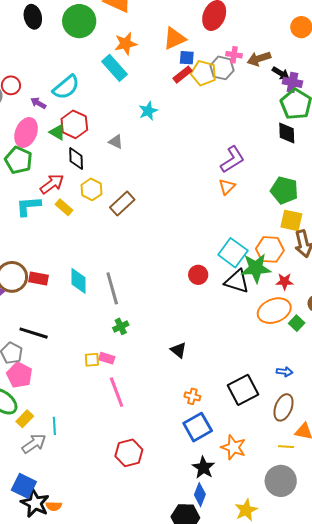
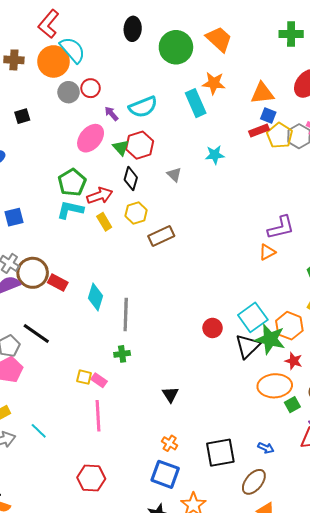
green pentagon: (19, 160) -> (72, 182), moved
black triangle: (237, 281) -> (248, 346), turned 40
cyan line: (54, 426) -> (39, 431), moved, turned -60
blue square: (198, 427) -> (165, 474), turned 32

